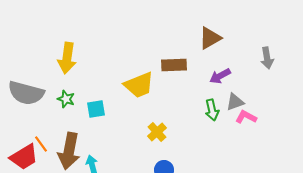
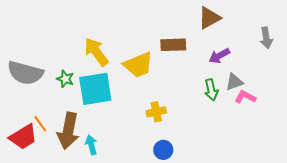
yellow arrow: (67, 58) -> (96, 52), moved, turned 136
cyan square: (96, 109) -> (95, 89), size x1.8
yellow cross: (157, 132) -> (156, 112), turned 30

